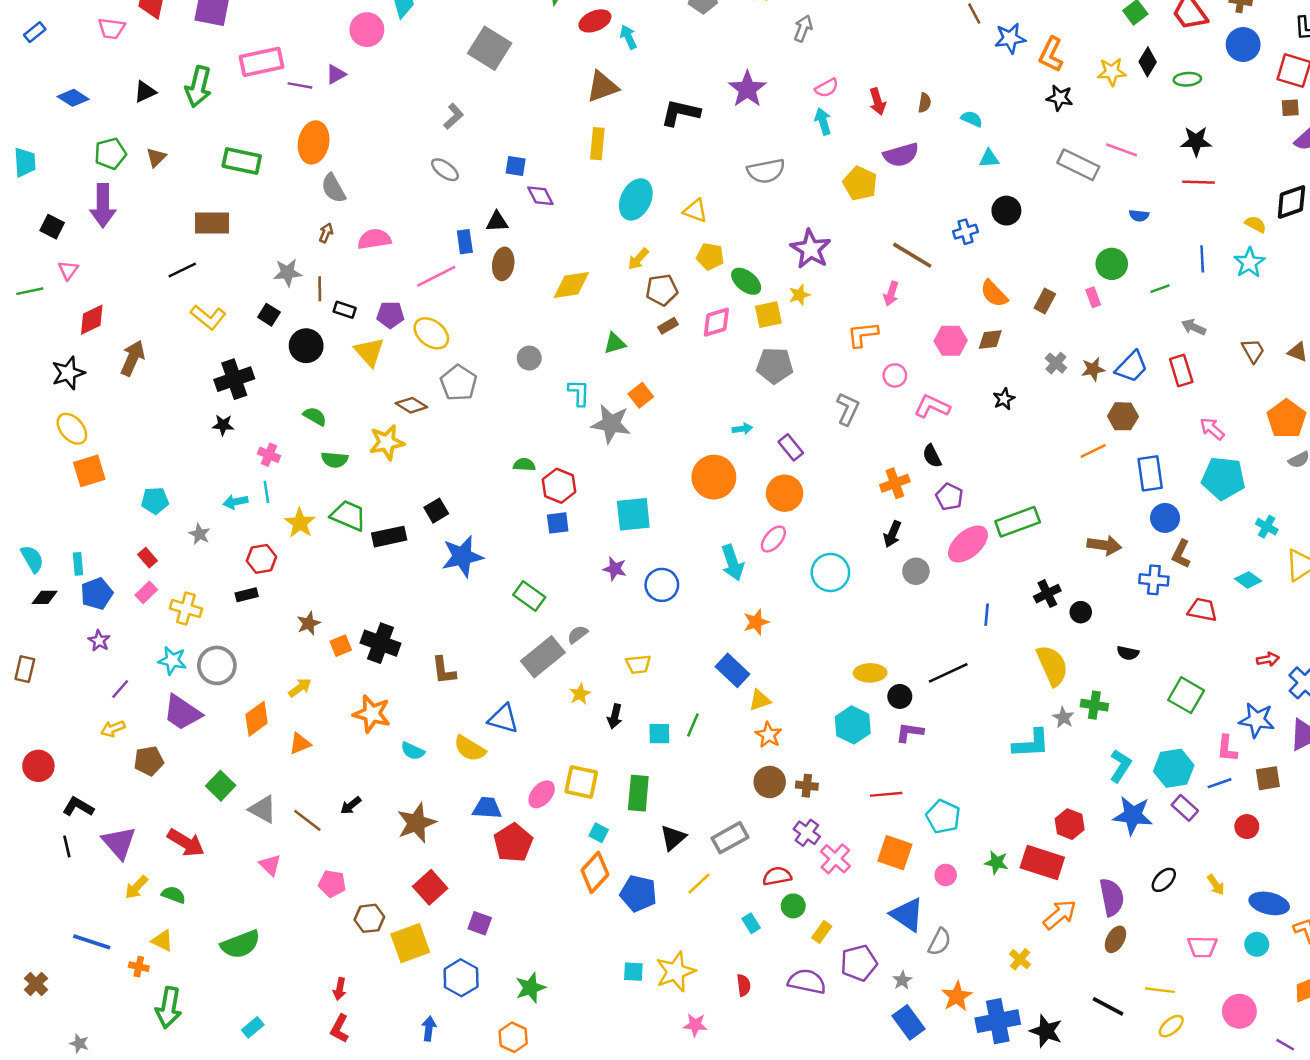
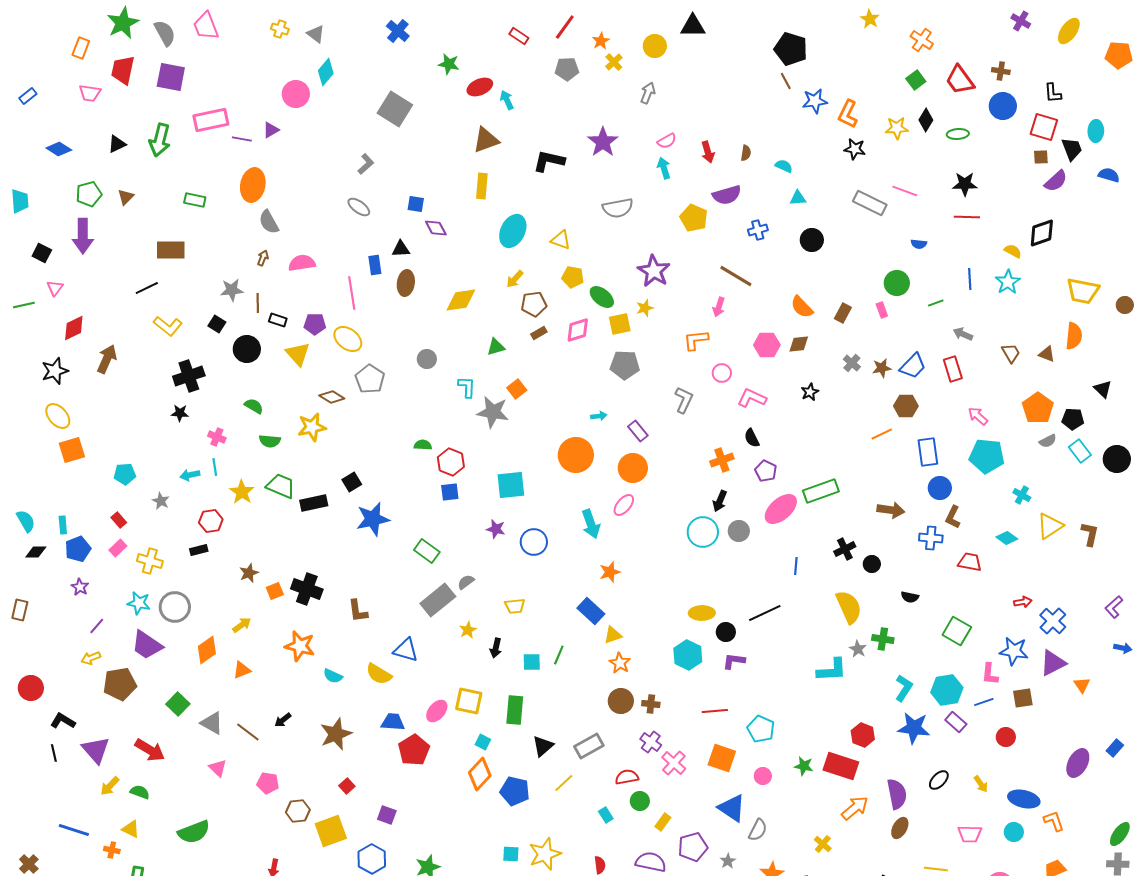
green rectangle: (242, 161) -> (195, 200), size x0.7
blue cross: (965, 232) -> (758, 230), moved
pink line: (436, 276) -> (352, 293), turned -72
cyan circle: (830, 572) -> (703, 532), moved
brown pentagon: (149, 761) -> (120, 684), size x1.4
red square: (430, 887) -> (347, 786), size x0.6

